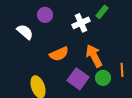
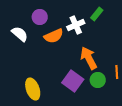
orange semicircle: (59, 54) -> (54, 36), moved

